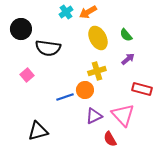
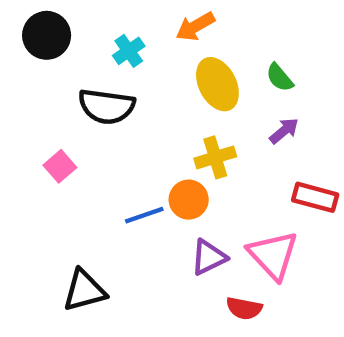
cyan cross: (66, 12) -> (129, 51), moved
black circle: (21, 29) -> (47, 35), moved
red semicircle: (110, 139) -> (244, 308), turned -49

